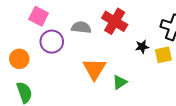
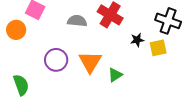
purple circle: (52, 42) -> (56, 60), moved
orange circle: (19, 59) -> (16, 30), moved

